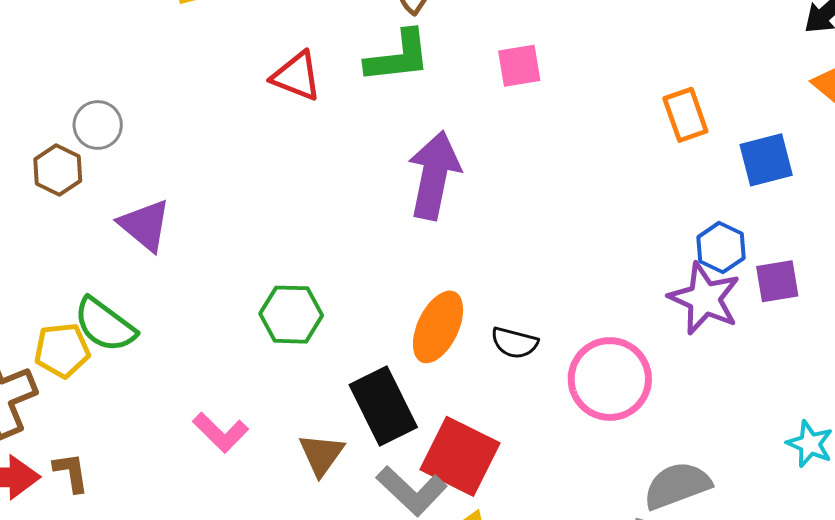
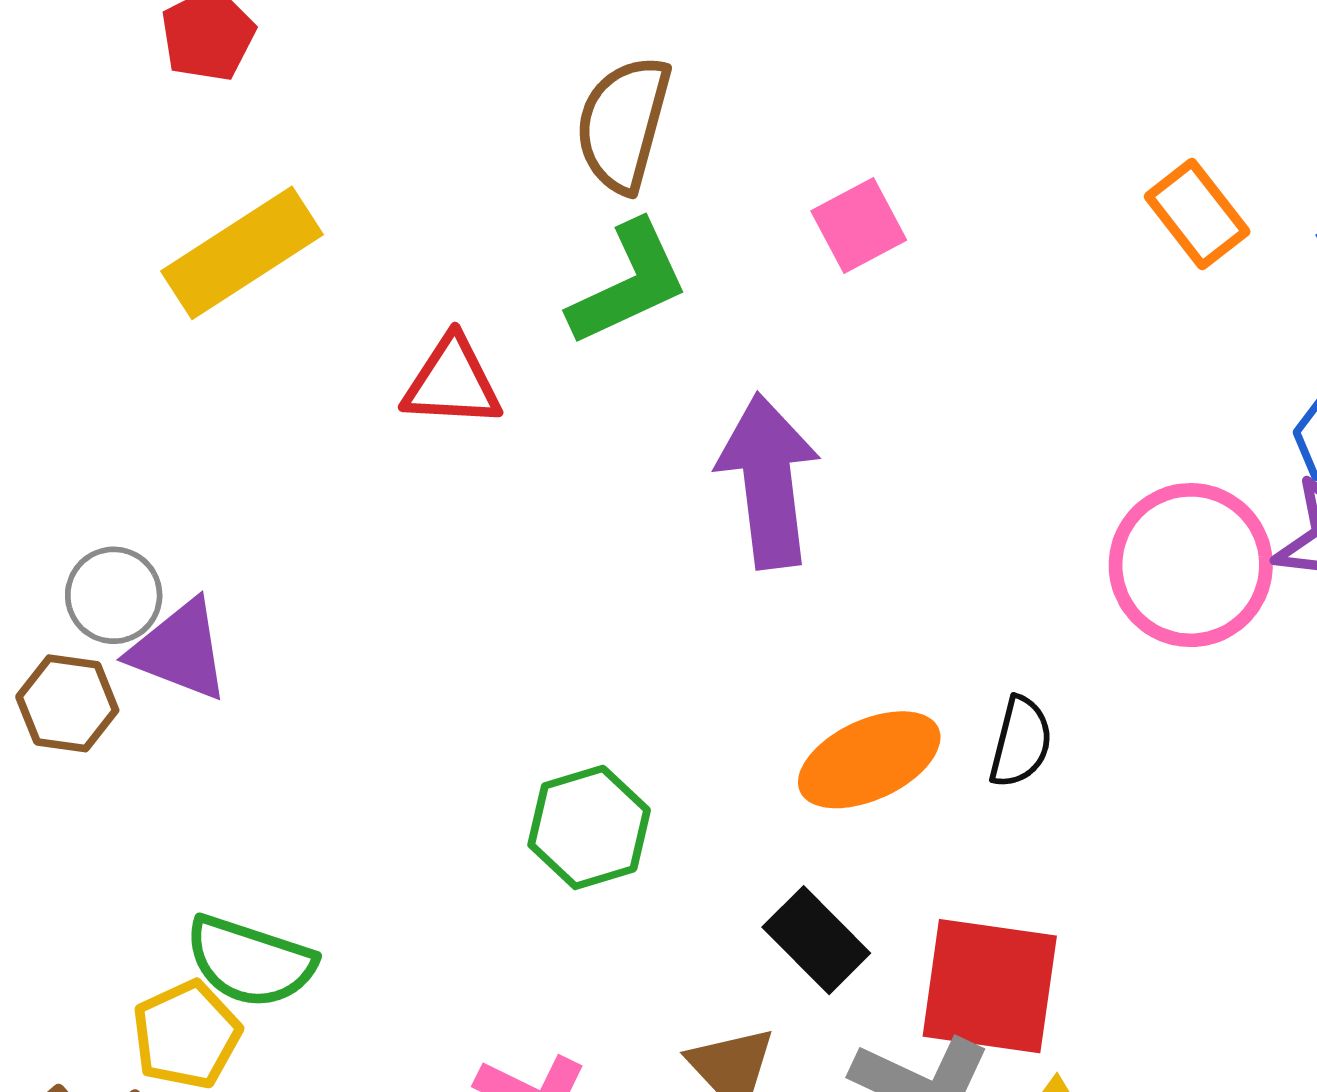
purple triangle: (145, 225) -> (180, 650), moved
orange ellipse: (438, 327) -> (869, 760), turned 58
black semicircle: (514, 343) -> (1021, 742), turned -72
pink circle: (610, 379) -> (1191, 565), moved
black rectangle: (383, 406) -> (816, 940), size x0.7

